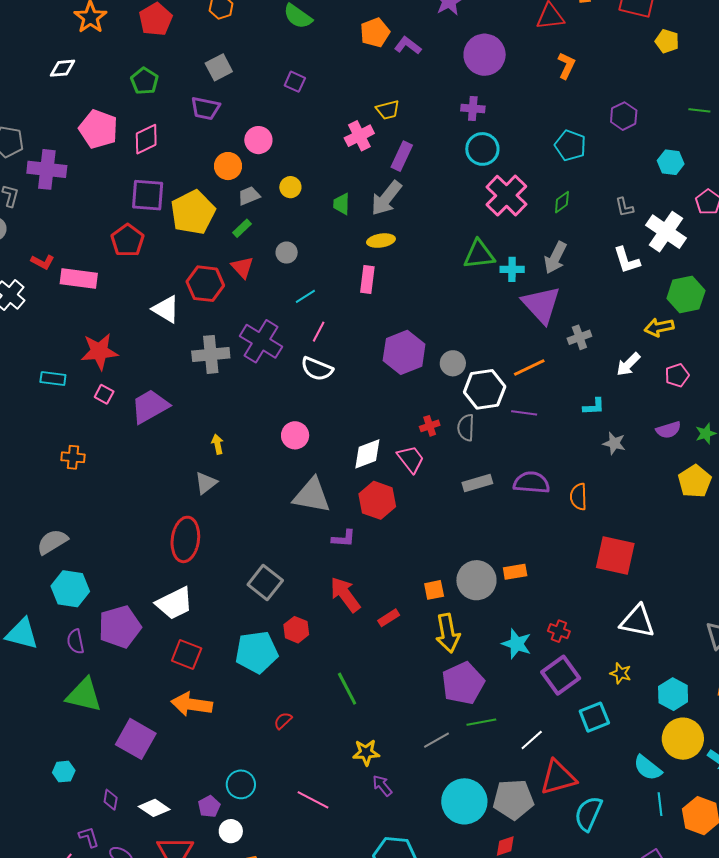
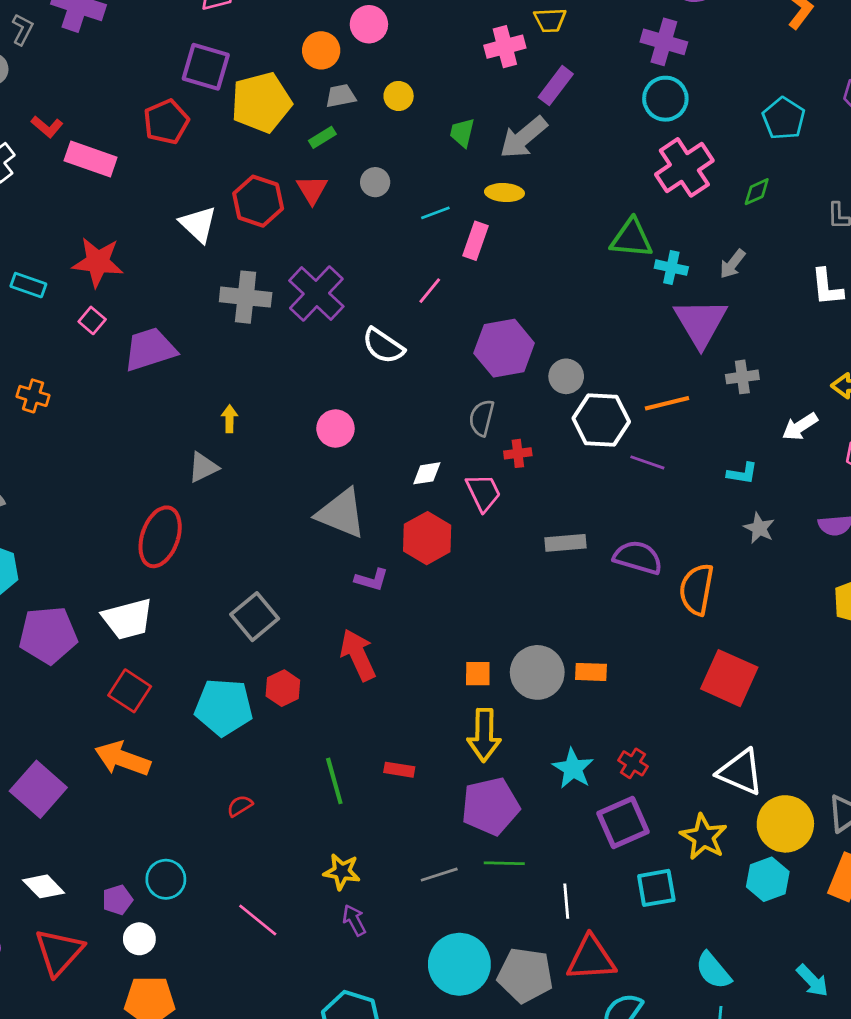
purple cross: (473, 109) -> (664, 42), size x1.4
gray arrow: (555, 258) -> (732, 264), size x0.7
cyan line: (305, 296) -> (435, 213), moved
pink line: (319, 332) -> (430, 291), moved
gray semicircle: (466, 428) -> (482, 418), moved
white diamond: (367, 454) -> (427, 473), size x0.7
orange semicircle: (578, 497) -> (697, 589), size x1.4
red rectangle: (389, 618) -> (399, 770), moved, turned 30
yellow star: (621, 673) -> (704, 837), size x1.6
yellow circle: (683, 739) -> (785, 824), moved
white line: (532, 740) -> (566, 901), turned -65

